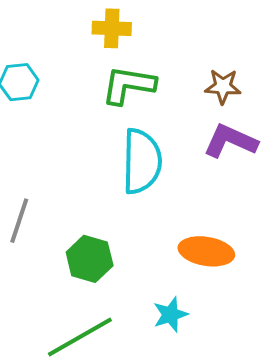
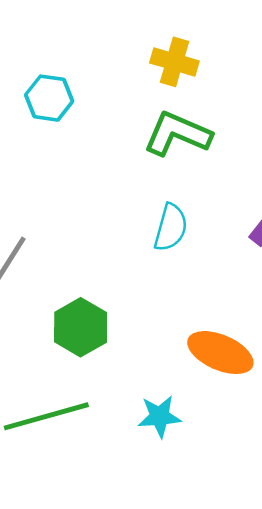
cyan semicircle: (142, 161) -> (171, 227), size x0.6

